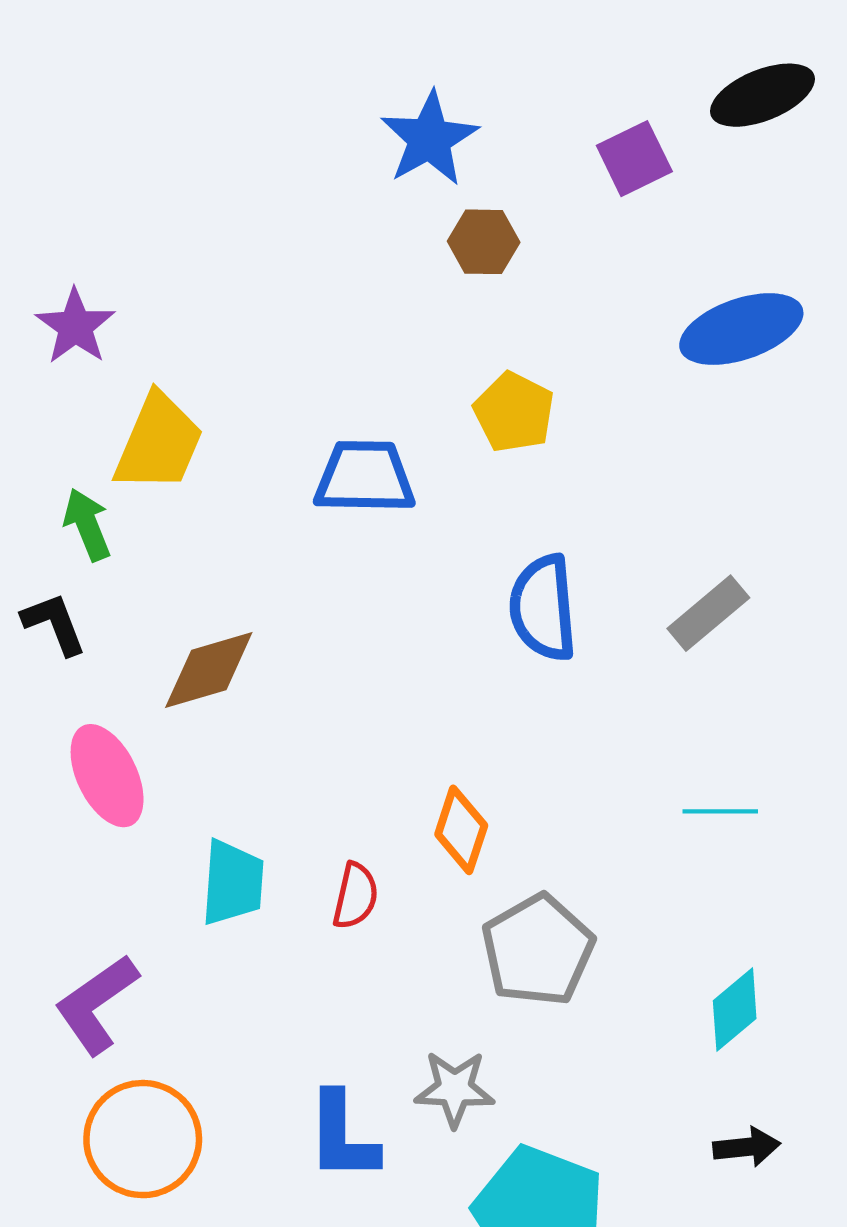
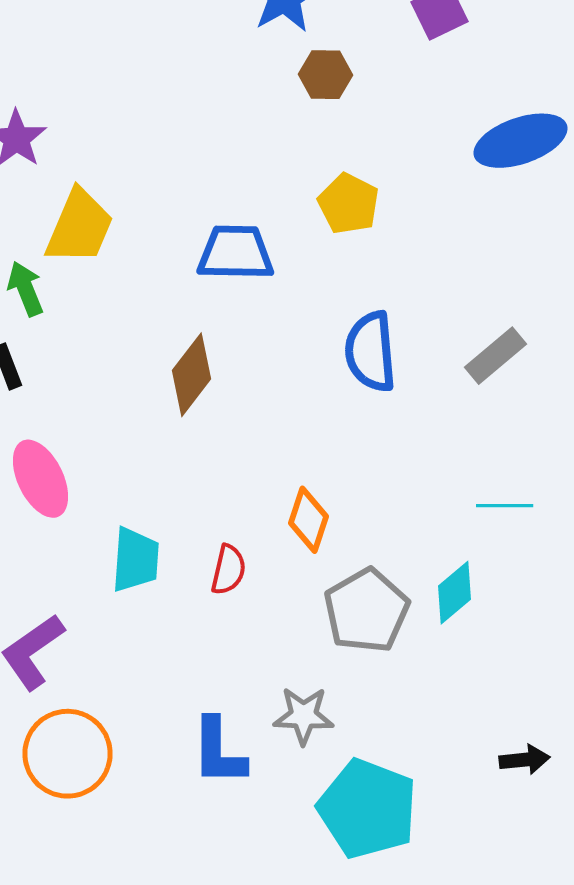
brown diamond: (209, 670) -> (192, 375), moved, turned -36
cyan diamond: (735, 1010) -> (454, 593), moved

